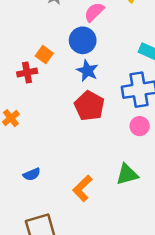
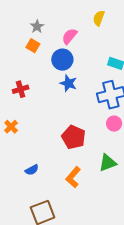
orange square: (44, 55) -> (33, 46), moved
red pentagon: (89, 106) -> (74, 137), moved

